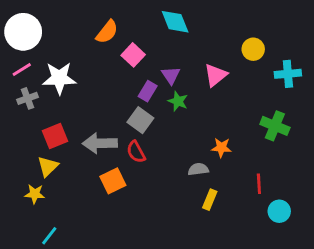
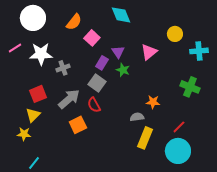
white circle: (23, 32) -> (33, 18), moved
gray cross: (27, 98) -> (63, 68), moved
gray arrow: (100, 143) -> (69, 99), turned 140
red line: (259, 184) -> (179, 127), turned 48
yellow rectangle: (210, 200) -> (145, 138), size x1.5
cyan circle: (279, 211) -> (178, 151), moved, size x1.6

